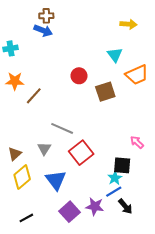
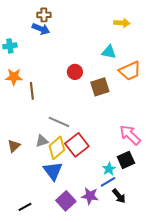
cyan triangle: (115, 55) -> (109, 52), turned -42
brown line: (34, 96) -> (32, 91), turned -48
pink arrow: (137, 142) -> (130, 135), size x1.6
gray triangle: (44, 148) -> (42, 141), turned 40
black square: (122, 165) -> (126, 160), moved, turned -30
yellow diamond: (22, 177) -> (57, 148), moved

